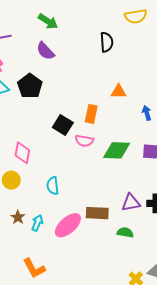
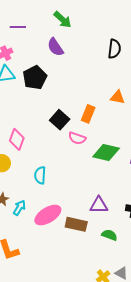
purple triangle: (131, 203) -> (99, 205), moved
brown rectangle: (97, 213) -> (76, 224), moved
green semicircle: (125, 233) -> (109, 235), moved

